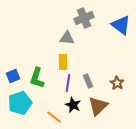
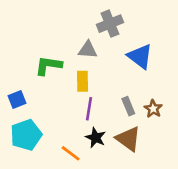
blue triangle: (121, 25) -> (140, 56), moved
green L-shape: (37, 78) -> (48, 65), moved, turned 80
gray rectangle: (88, 81) -> (128, 106), moved
brown triangle: (98, 106) -> (128, 139), turned -40

